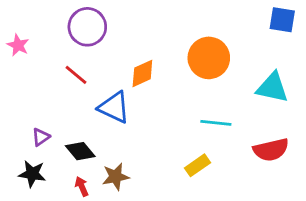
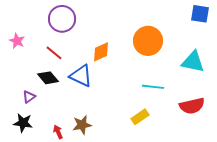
pink star: (18, 45) -> (17, 41), moved
black diamond: (80, 151) -> (48, 78), moved

